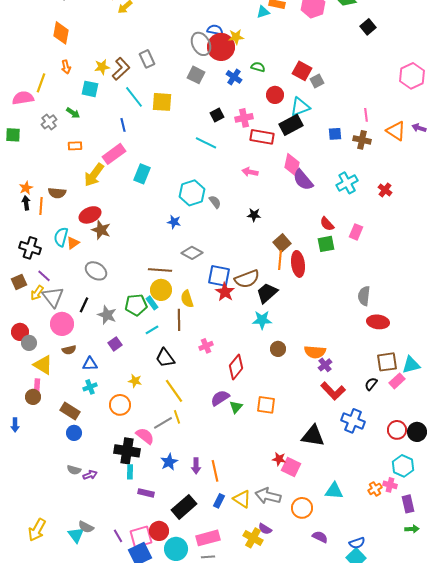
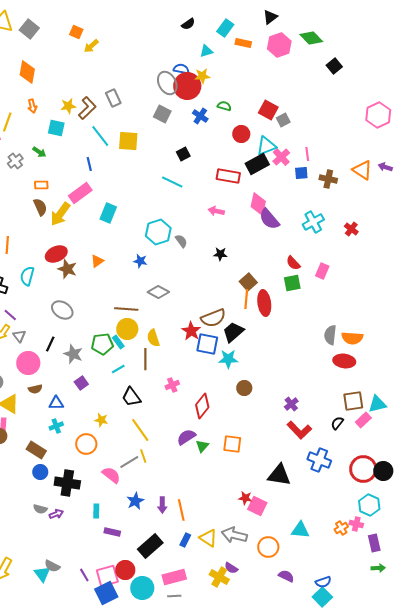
cyan triangle: (263, 12) -> (206, 51), moved
pink line: (366, 115) -> (307, 154), moved
pink cross: (244, 118) -> (281, 157), moved, turned -30
brown semicircle: (57, 193) -> (40, 207), moved, turned -120
orange triangle: (73, 243) -> (97, 261), moved
blue square: (219, 276) -> (207, 344), moved
gray triangle: (53, 297) -> (19, 336), size x0.6
orange semicircle: (315, 352) -> (352, 338), moved
red circle: (397, 430) -> (363, 469), size x1.4
black cross: (127, 451) -> (67, 483), moved

